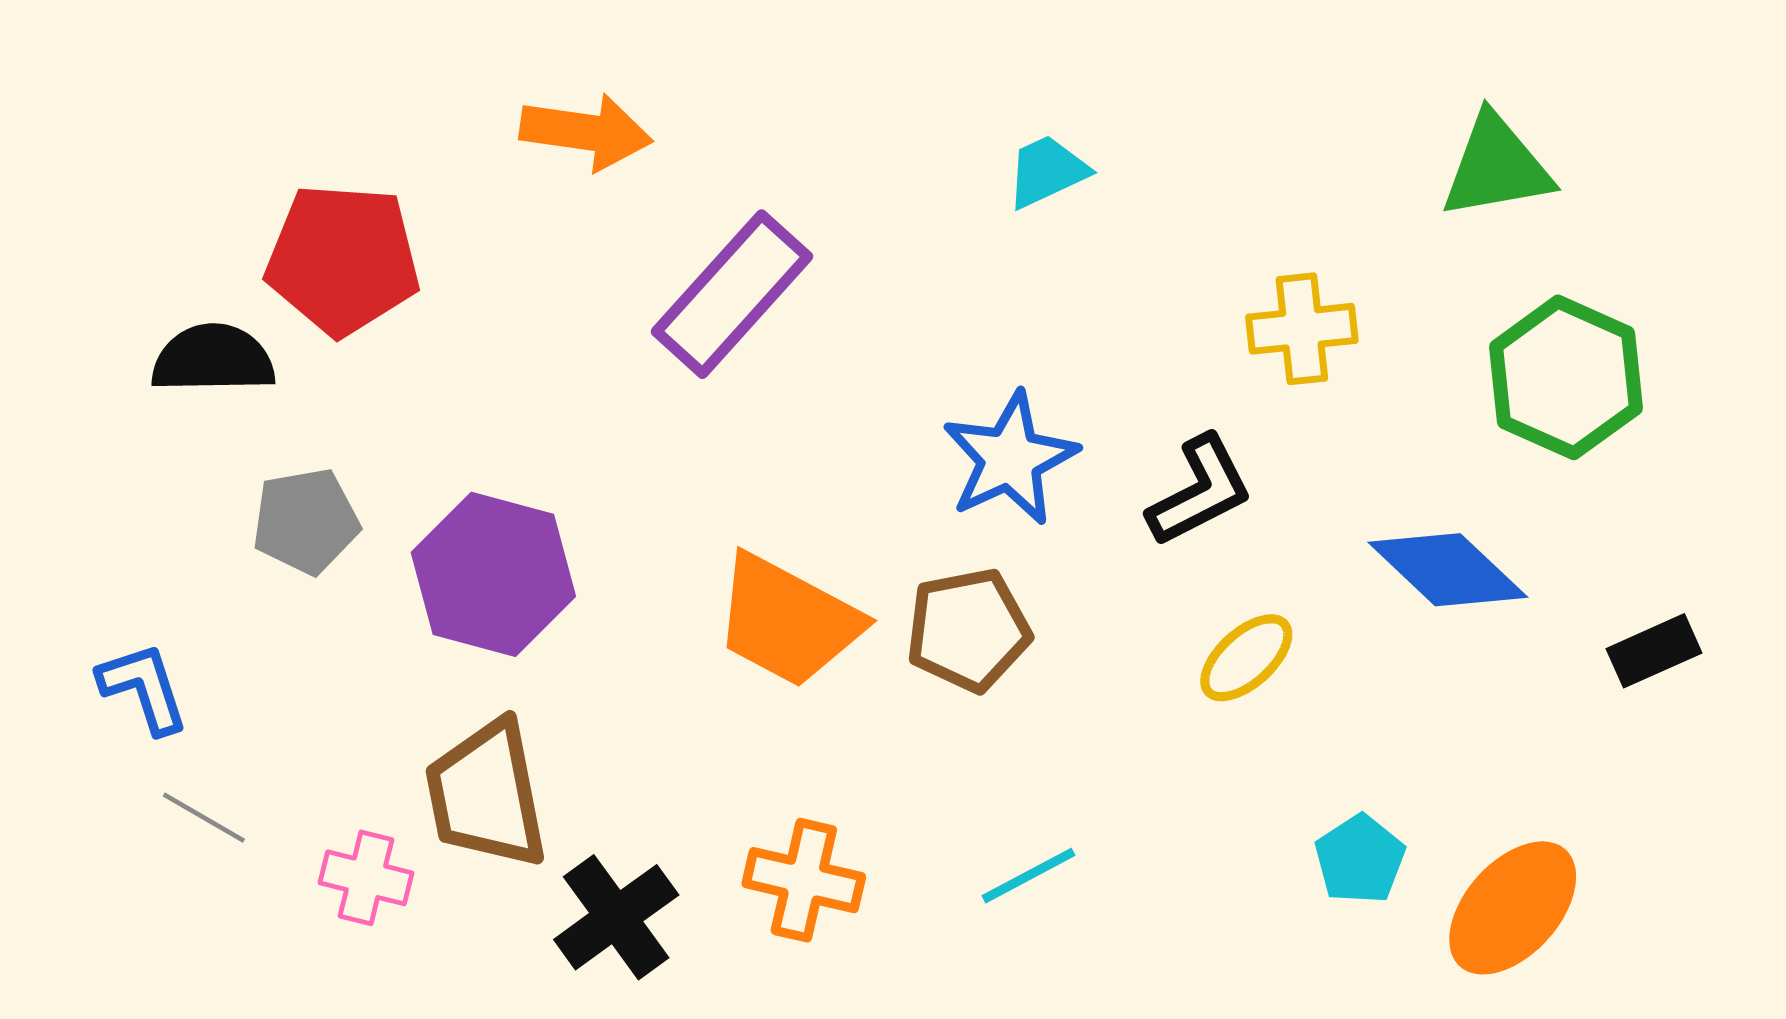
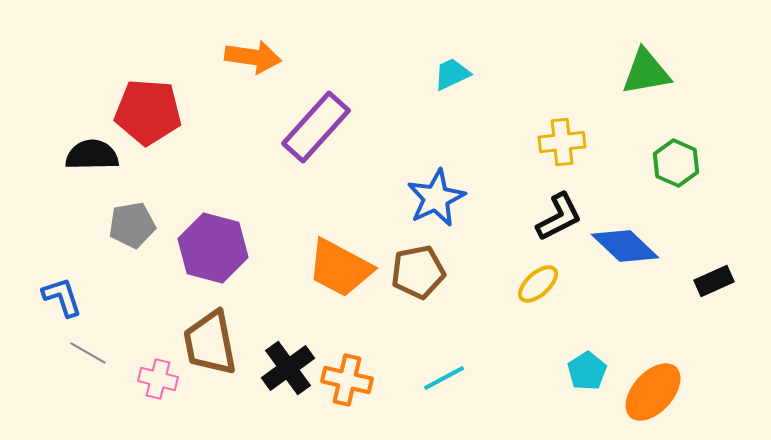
green hexagon: (1566, 377) -> (676, 163), size x0.7
black L-shape: (1200, 491) -> (559, 217), moved
black cross: (616, 917) -> (288, 368), moved

